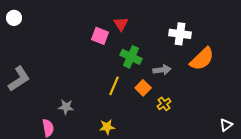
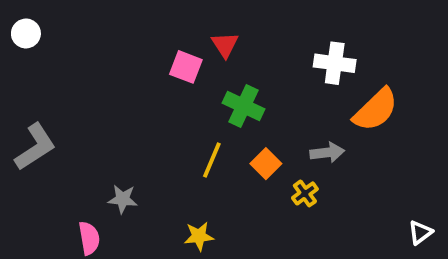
gray arrow: (162, 70) -> (327, 153), moved

